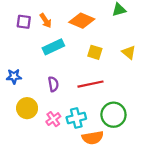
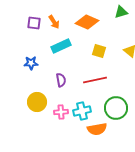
blue star: (14, 76) -> (31, 63), moved
pink cross: (53, 119) -> (61, 112), turned 32

